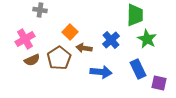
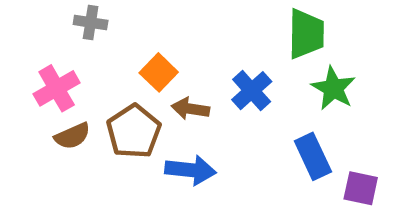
blue arrow: (101, 72) -> (190, 170), moved

